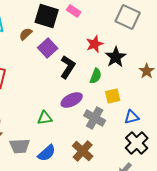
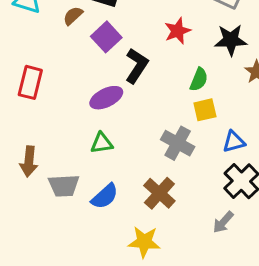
black star: (116, 57) -> (231, 40), moved, turned 30
green semicircle: (96, 76) -> (199, 79), moved
purple ellipse: (72, 100) -> (106, 98), moved

